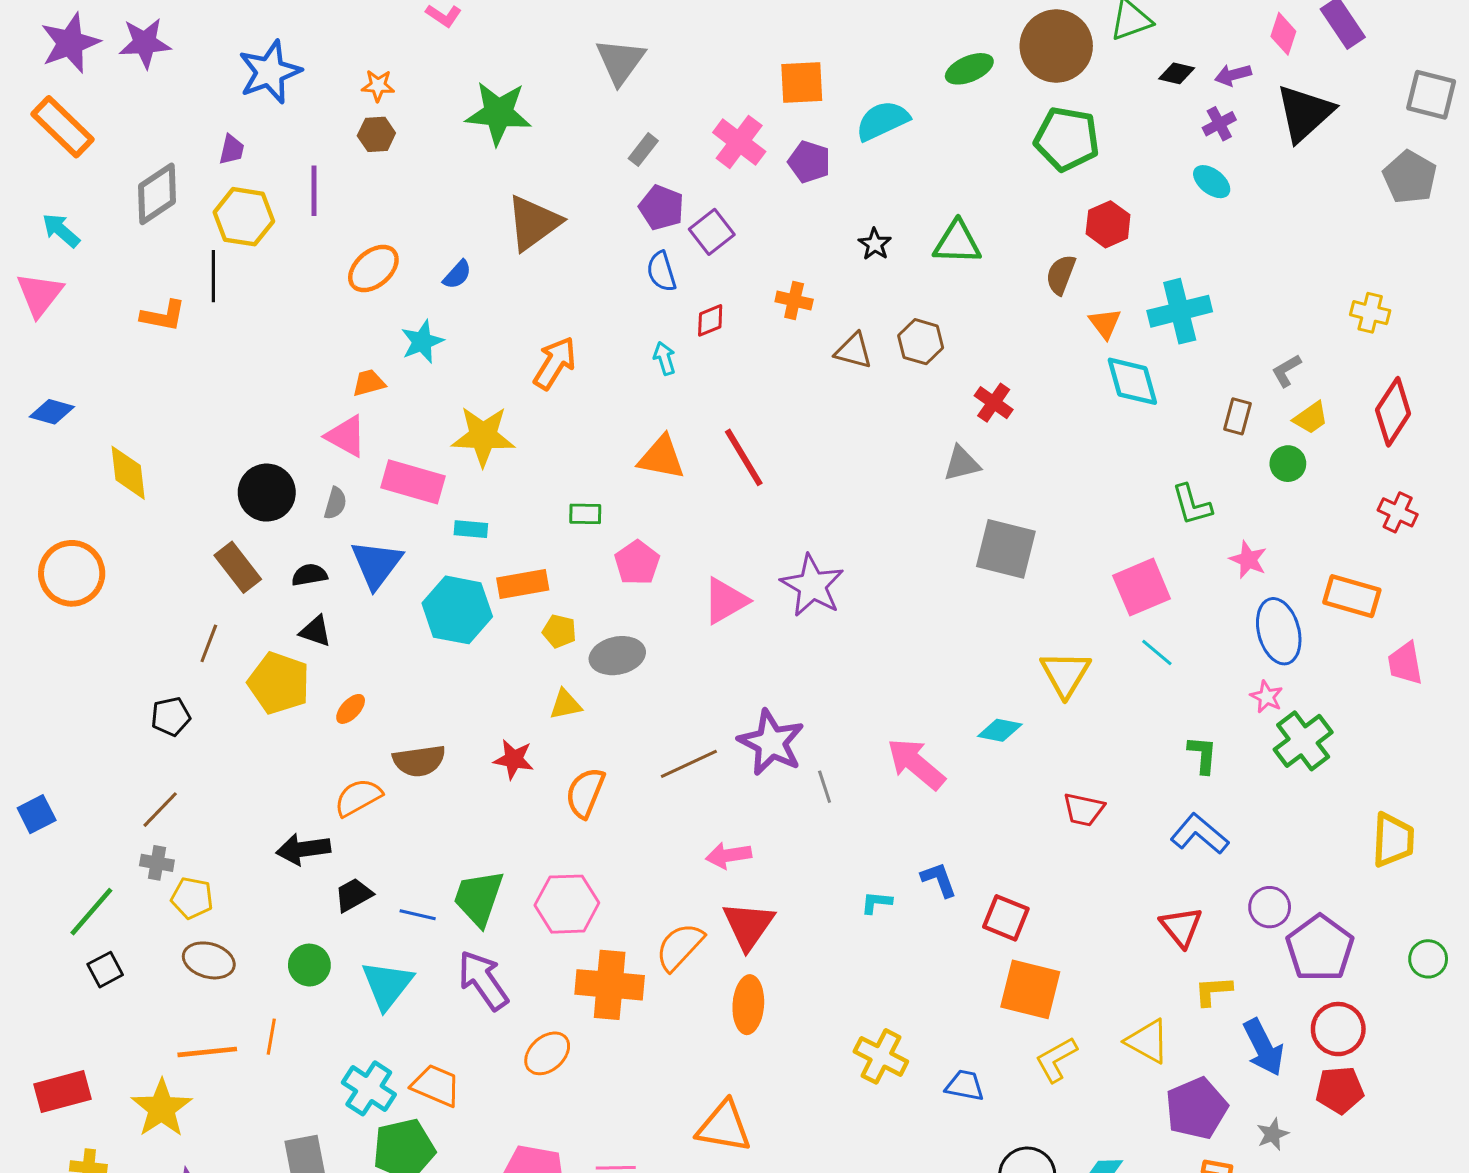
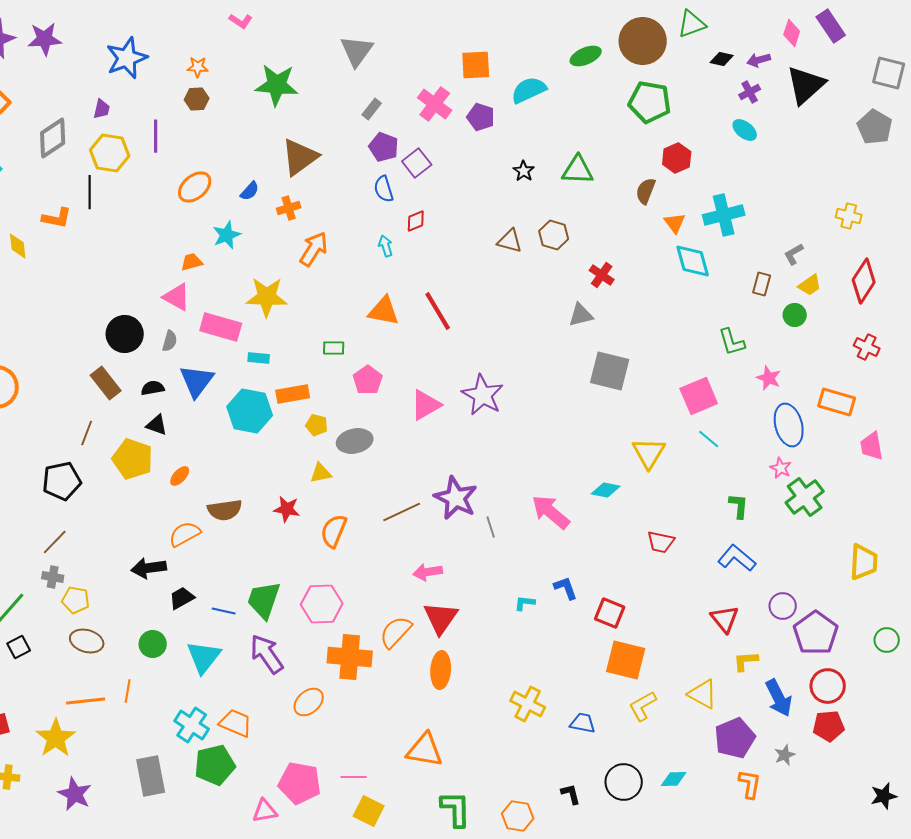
orange cross: (794, 301) -> (289, 208), moved, turned -30
yellow diamond: (128, 473) -> (18, 246), moved, size x0.7
black pentagon: (171, 717) -> (62, 481), size x1.5

